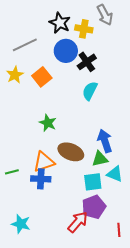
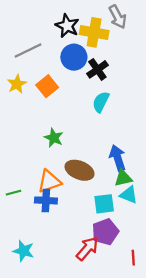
yellow cross: (84, 29) -> (94, 32), size x1.4
green triangle: (100, 159) -> (123, 178), moved

